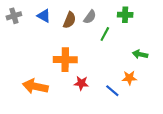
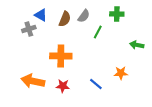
gray cross: (14, 16) -> (29, 29), moved
green arrow: (140, 54) -> (137, 45), moved
red star: (81, 83) -> (63, 86), moved
blue line: (112, 91) -> (96, 84), moved

